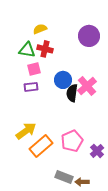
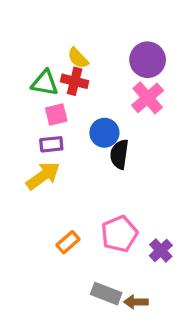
yellow semicircle: (40, 29) -> (78, 58), moved, turned -112
pink cross: (87, 86) -> (148, 98), moved
yellow arrow: (26, 131) -> (43, 176), moved
orange rectangle: (41, 146) -> (68, 242), size x0.6

